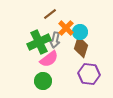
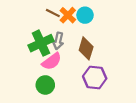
brown line: (50, 14) -> (53, 13), turned 64
orange cross: (66, 28) -> (68, 15), moved
cyan circle: (80, 32) -> (85, 15), moved

